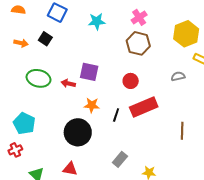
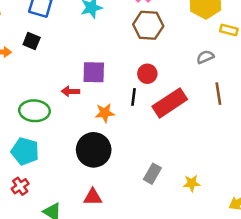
green ellipse: (38, 78) -> (34, 111), moved
black line: (116, 115) -> (133, 97), moved
brown line: (182, 131) -> (218, 94), moved

